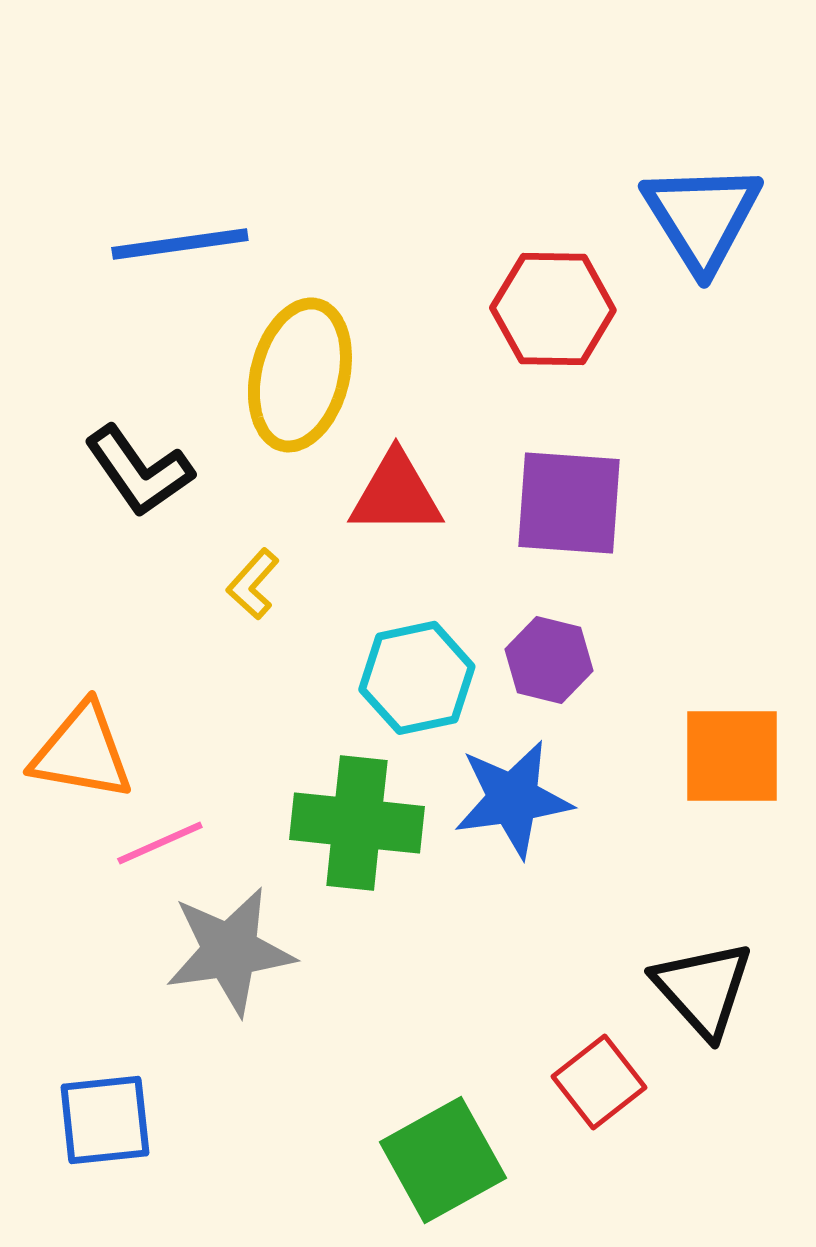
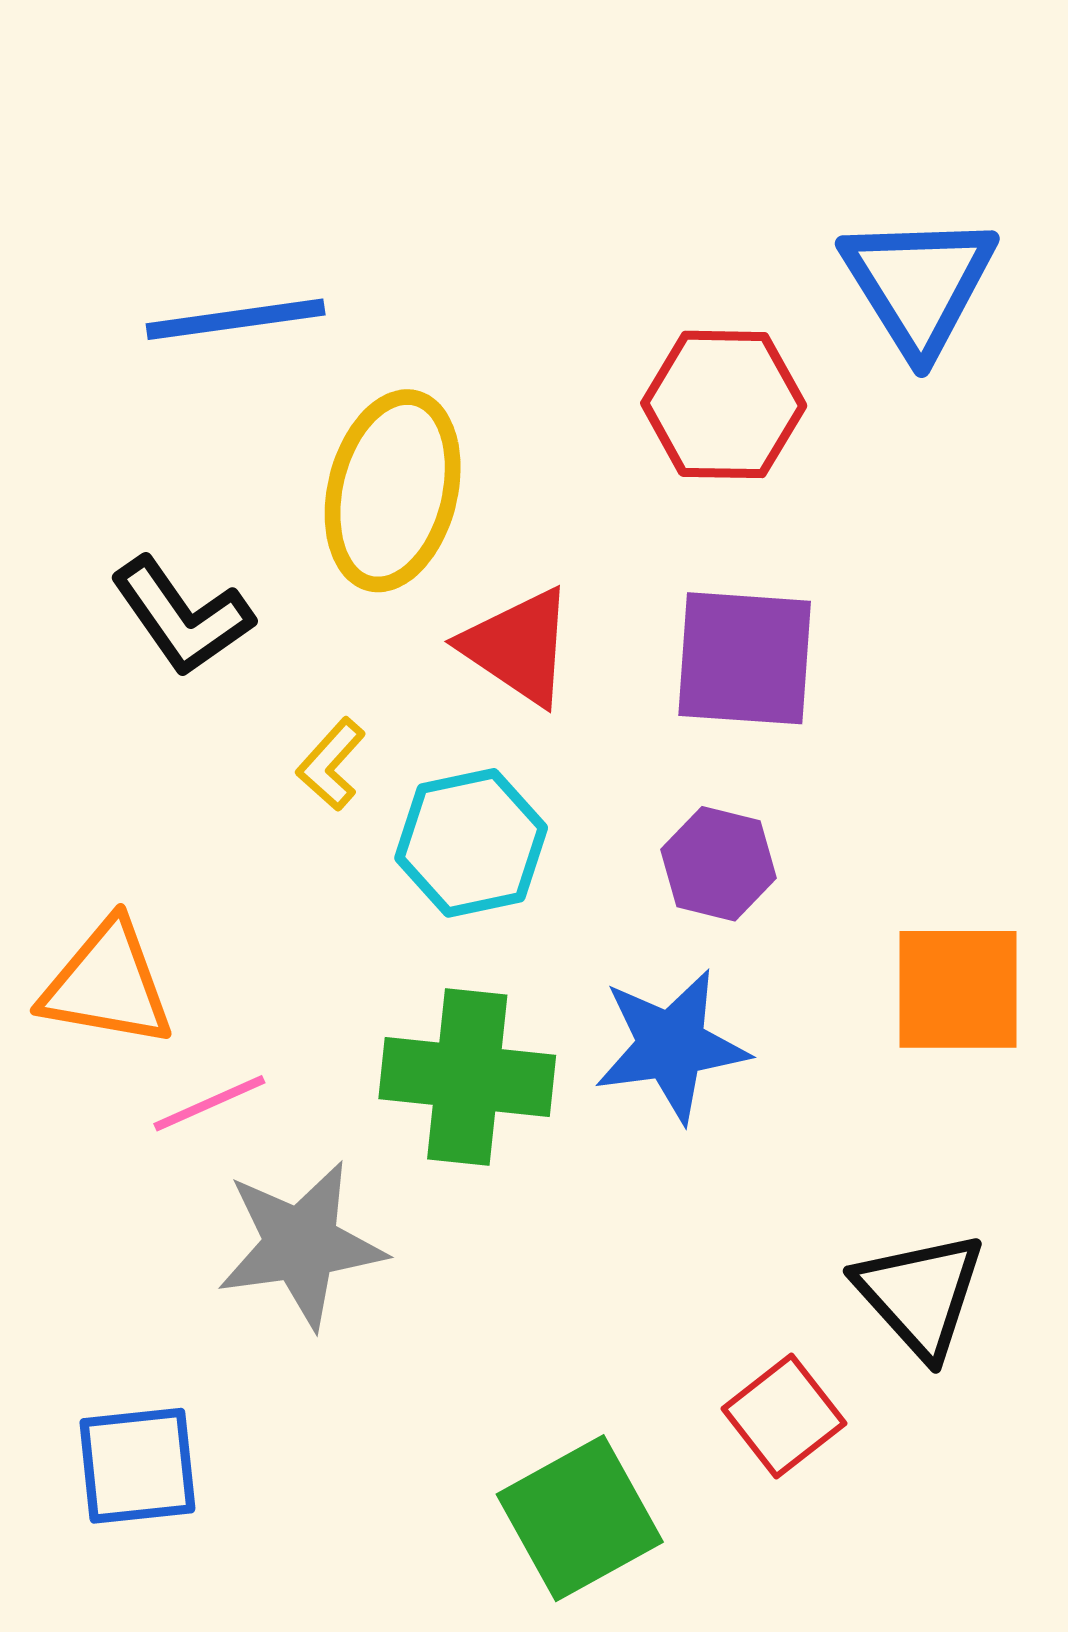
red triangle: (396, 494) -> (518, 646), turned 34
cyan hexagon: (417, 678) -> (471, 843), moved

